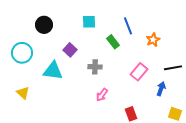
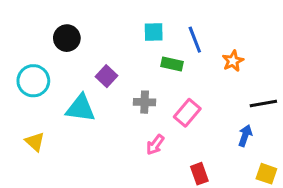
cyan square: (89, 22) -> (154, 32), moved
green rectangle: (113, 42) -> (172, 64), turned -40
pink rectangle: (139, 72) -> (187, 113), moved

